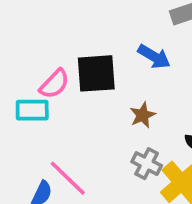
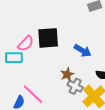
blue arrow: (154, 57) -> (83, 51), moved
brown star: (143, 115) -> (67, 74), moved

